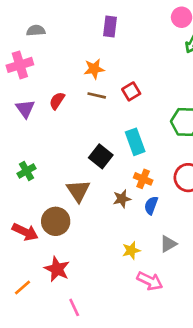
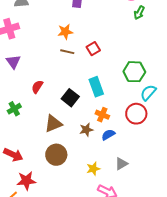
red semicircle: (57, 101) -> (37, 87), moved
brown triangle: (78, 191) -> (53, 124), turned 42
blue semicircle: (151, 205) -> (108, 135), turned 40
brown circle: (56, 221) -> (56, 155), moved
red star: (57, 269) -> (26, 181), moved, turned -30

